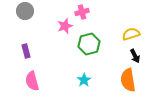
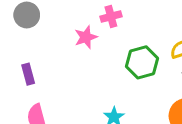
green hexagon: (89, 44) -> (142, 62), moved

